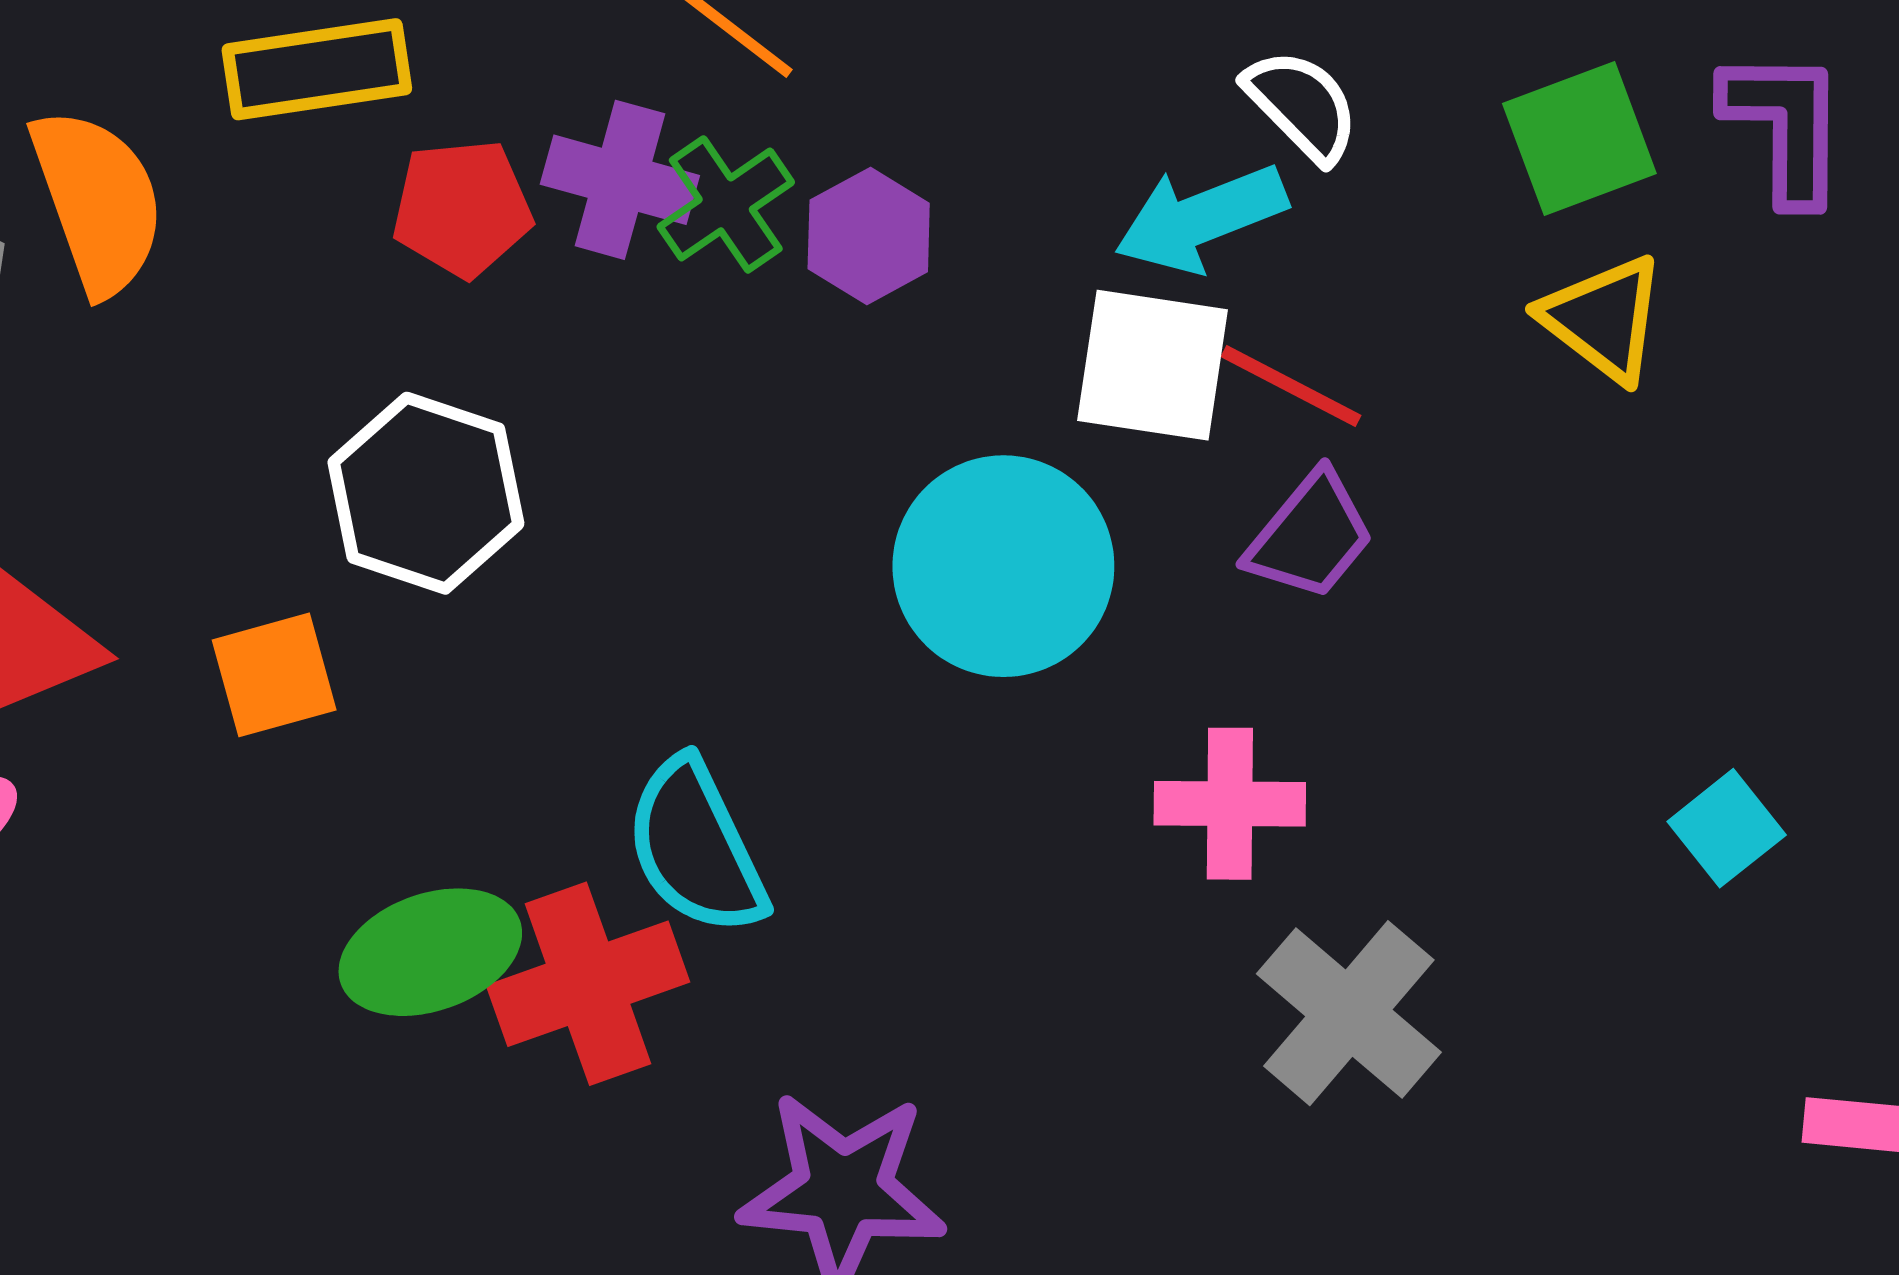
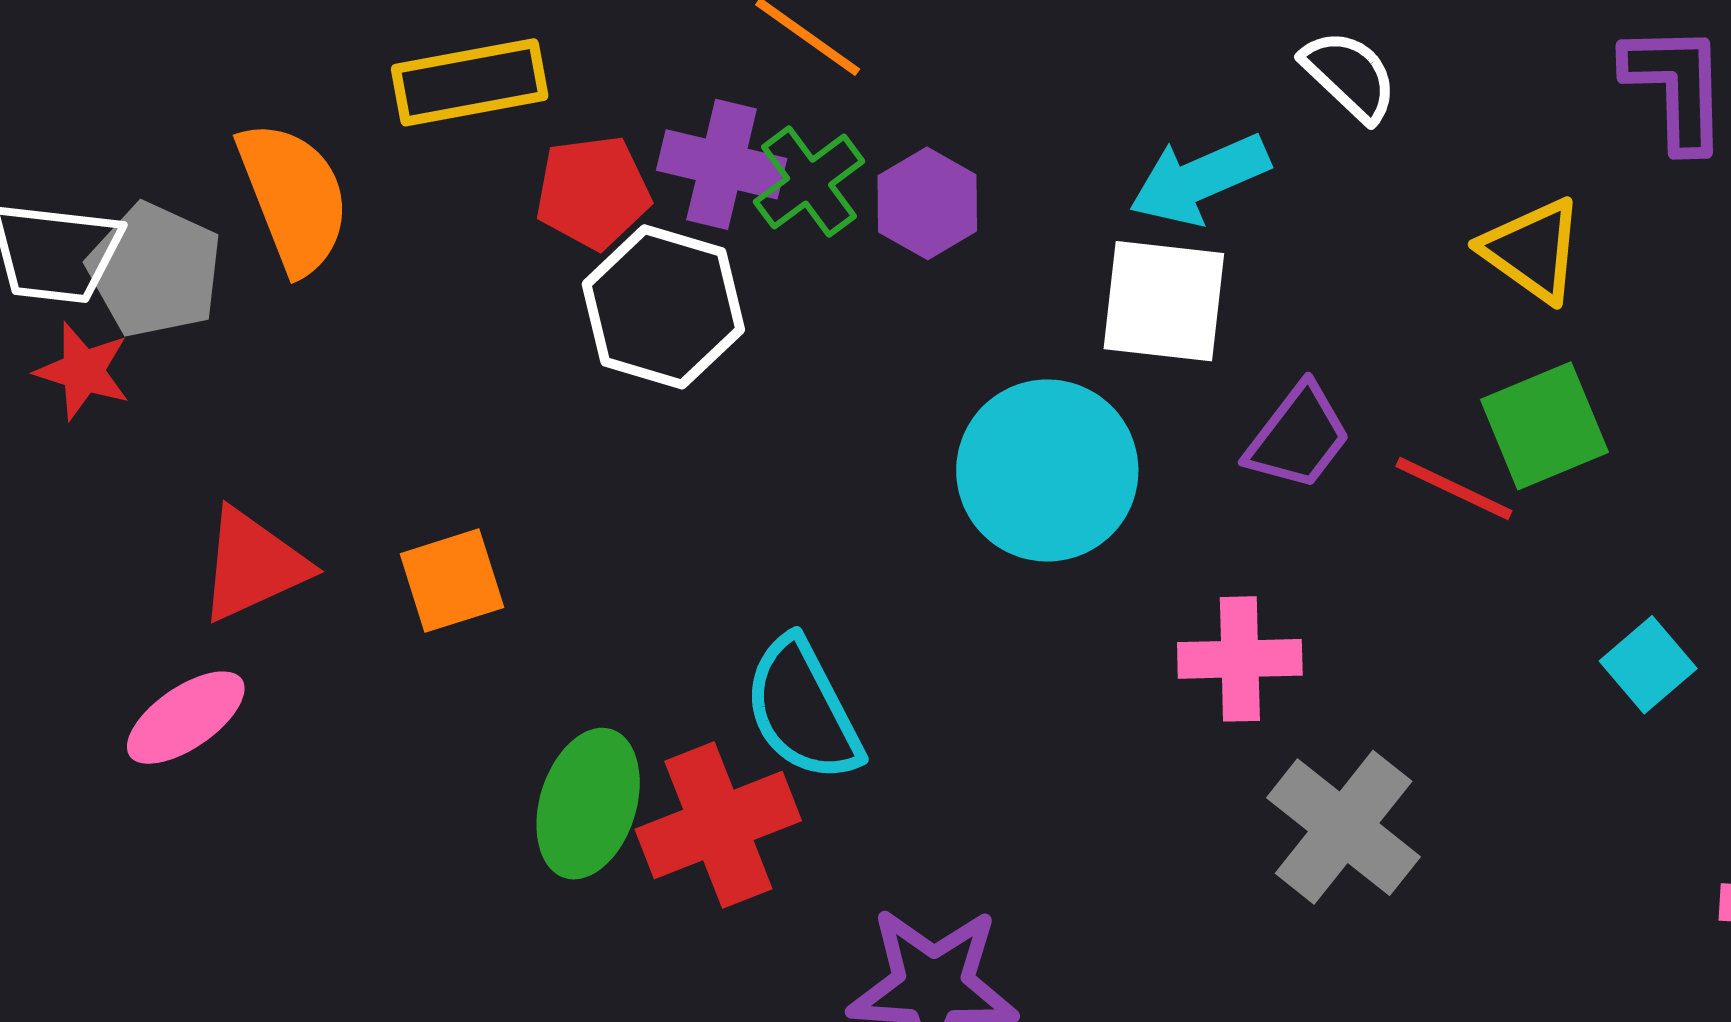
white semicircle: (1302, 105) -> (1350, 76), moved
green square: (1579, 138) -> (1544, 426), moved
red line: (1291, 386) -> (1454, 489), moved
white hexagon: (426, 493) -> (663, 307), moved
green ellipse: (430, 952) -> (588, 804), turned -51

